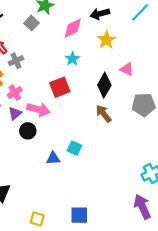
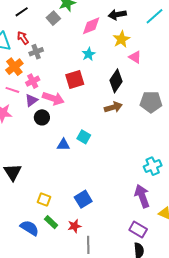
pink triangle: (127, 69) -> (135, 57), moved
brown arrow: (104, 114) -> (113, 107), turned 108
blue square: (79, 215) -> (83, 199), turned -36

